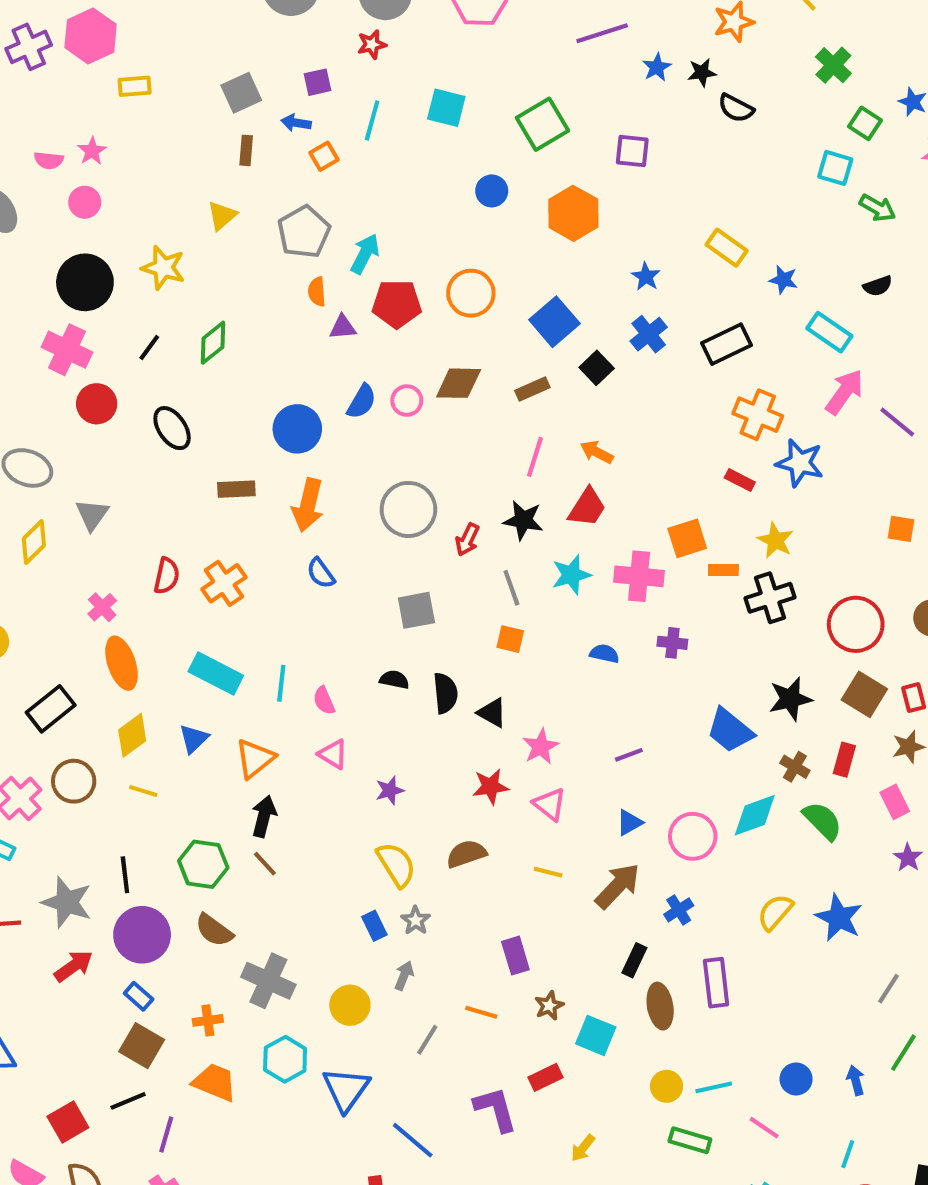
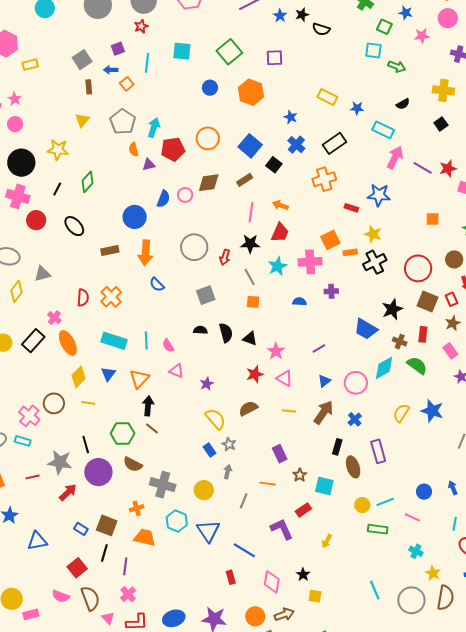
orange cross: (758, 415) -> (324, 179), moved, turned -30
gray triangle: (92, 515) -> (42, 274), turned 48
black rectangle: (51, 709) -> (33, 341), moved
blue rectangle: (139, 996) -> (81, 529), moved
black line: (128, 1101) -> (104, 553), turned -42

